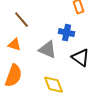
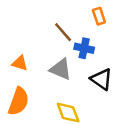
brown line: (22, 20) -> (63, 32), moved

